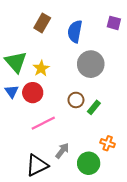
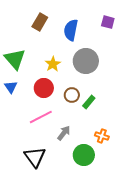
yellow star: (41, 68) -> (53, 64), moved
red circle: (33, 93) -> (44, 88), moved
gray arrow: (62, 151) -> (64, 133), moved
black triangle: (37, 165) -> (35, 157), turned -40

